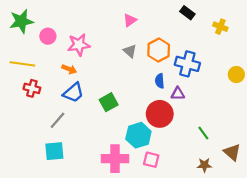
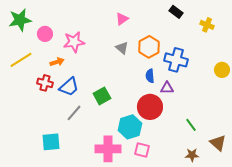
yellow line: (22, 64) -> (21, 60), turned -40
orange arrow: (69, 69) -> (57, 62), moved, turned -40
red cross: (32, 88) -> (45, 83), moved
gray line: (57, 120) -> (74, 113), moved

